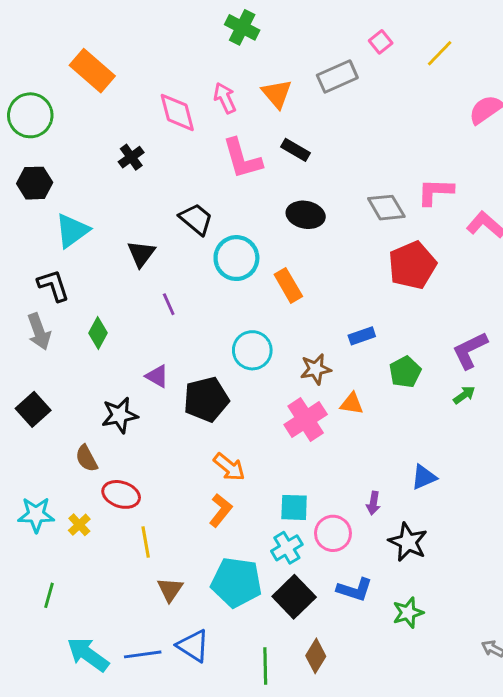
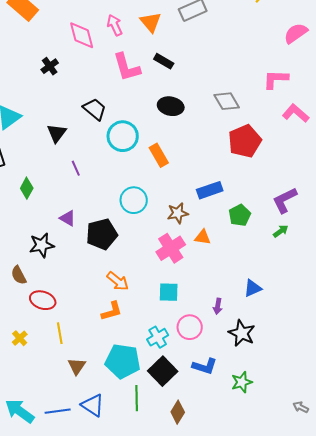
pink L-shape: (435, 192) -> (276, 79), moved
blue rectangle: (362, 336) -> (210, 190), size x1.4
cyan square: (294, 507) -> (169, 292), moved
orange L-shape: (221, 510) -> (112, 311), turned 35
yellow cross: (79, 525) -> (20, 338), moved
green line: (265, 666) -> (137, 398), moved

